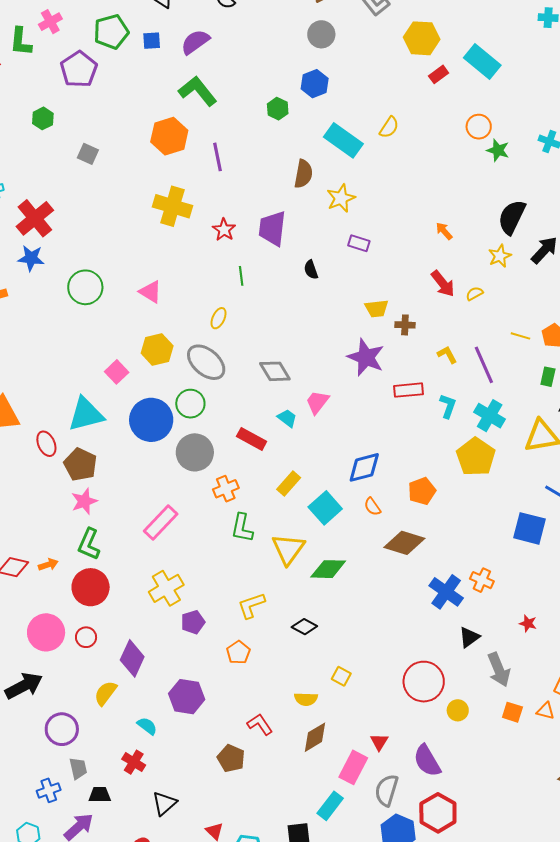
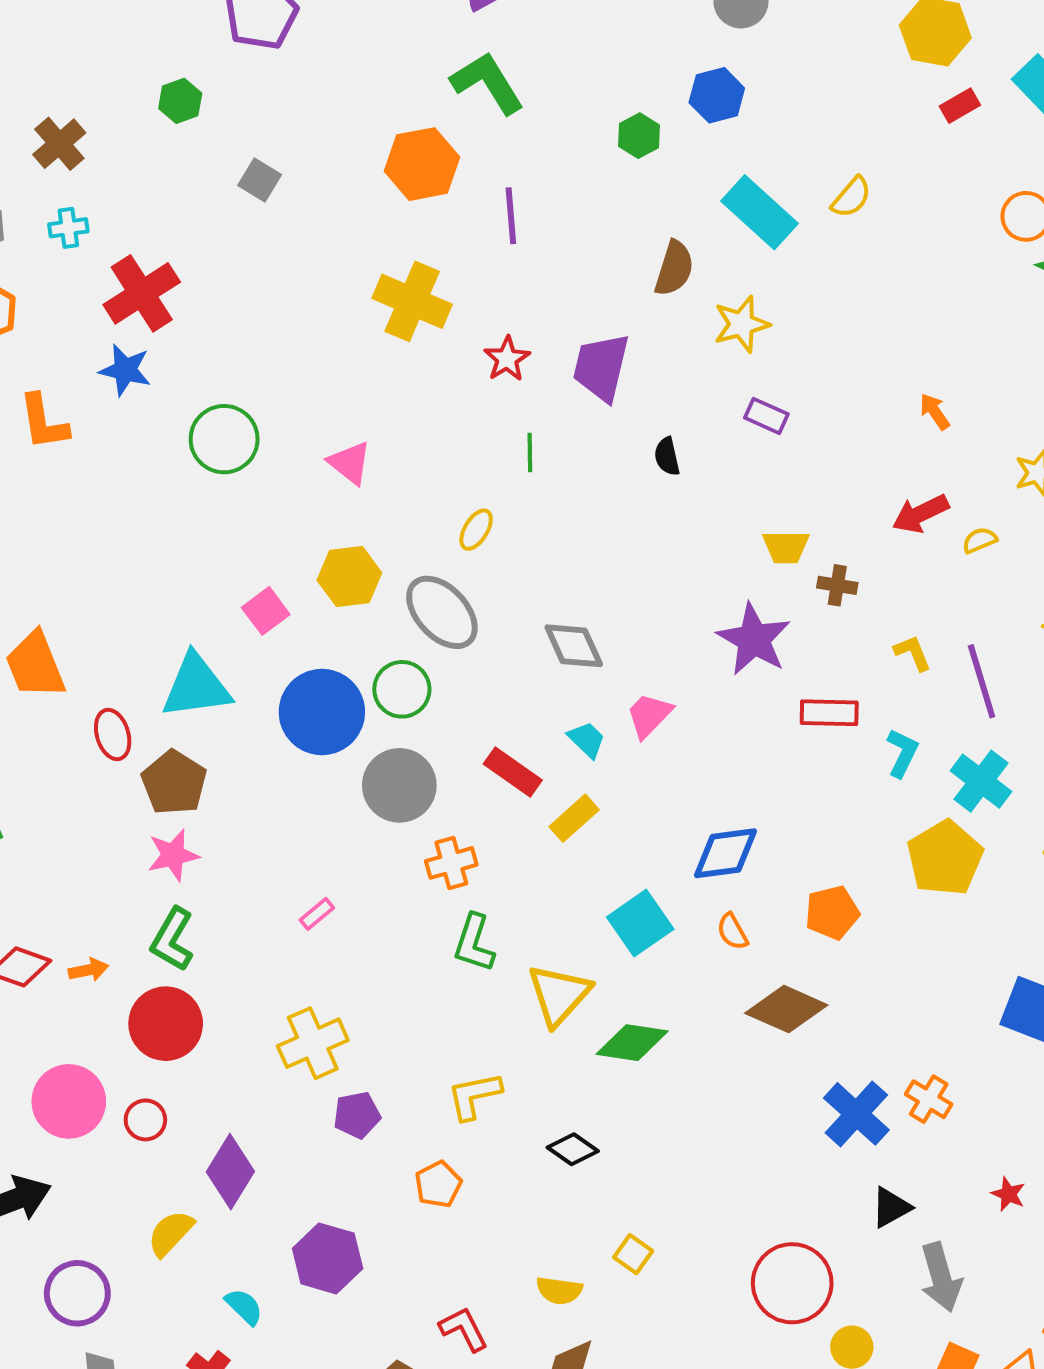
red arrow: (443, 284) -> (920, 514), turned 96
yellow rectangle: (289, 483) -> (574, 818), moved
pink rectangle: (161, 522) -> (317, 914), size x0.5

